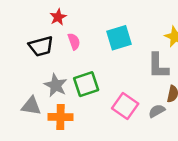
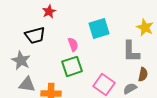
pink semicircle: (74, 41) -> (73, 44), moved
gray star: (56, 85) -> (21, 60), moved

